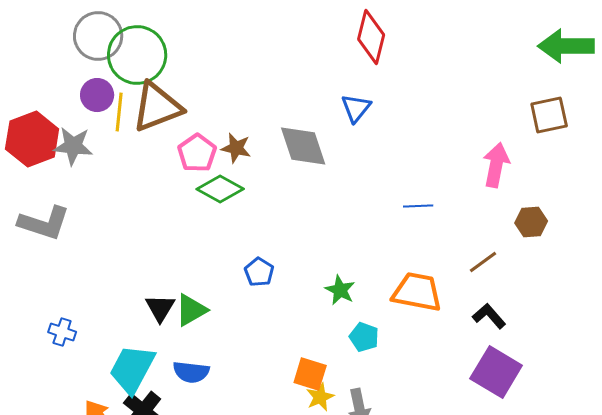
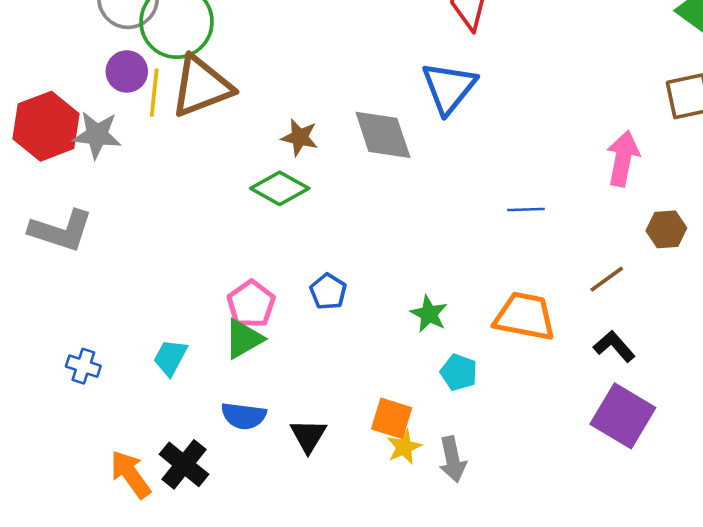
blue triangle: (356, 108) -> (449, 88), size x1.5
pink pentagon: (197, 153) -> (251, 304), moved
black triangle: (160, 308) -> (308, 436), moved
cyan trapezoid: (132, 369) -> (170, 357), moved, size x0.6

